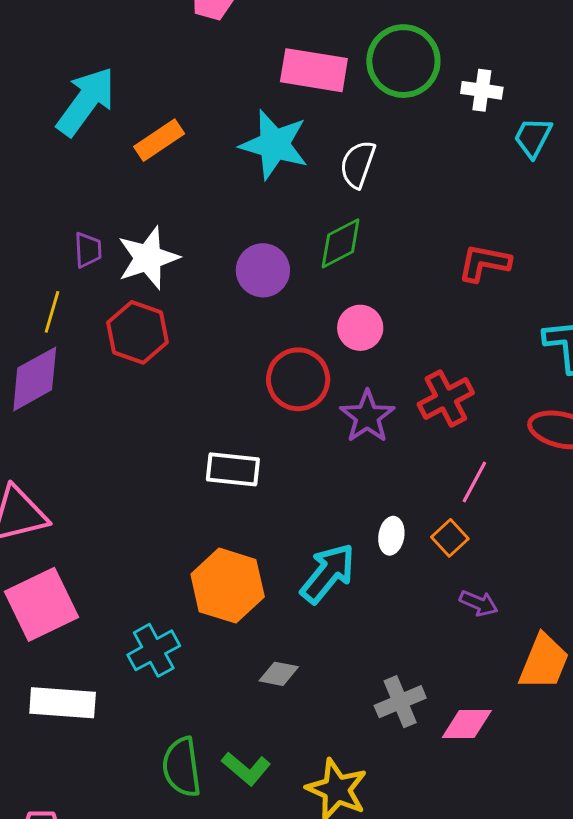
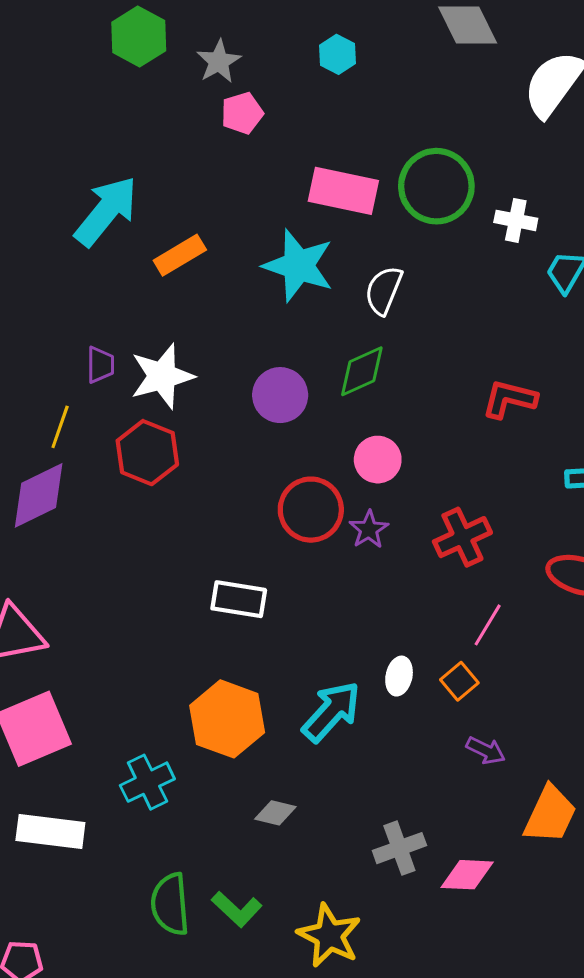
purple star: (367, 417) -> (369, 529), moved, size x0.7

